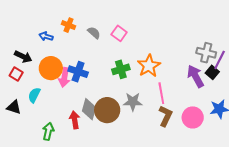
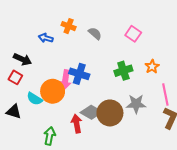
pink square: (119, 33) -> (133, 34), moved
orange star: (149, 66) -> (152, 67), size x0.6
orange circle: (51, 68) -> (53, 91), moved
cyan semicircle: (34, 95) -> (35, 99), turned -84
gray diamond: (89, 109) -> (91, 112), turned -75

